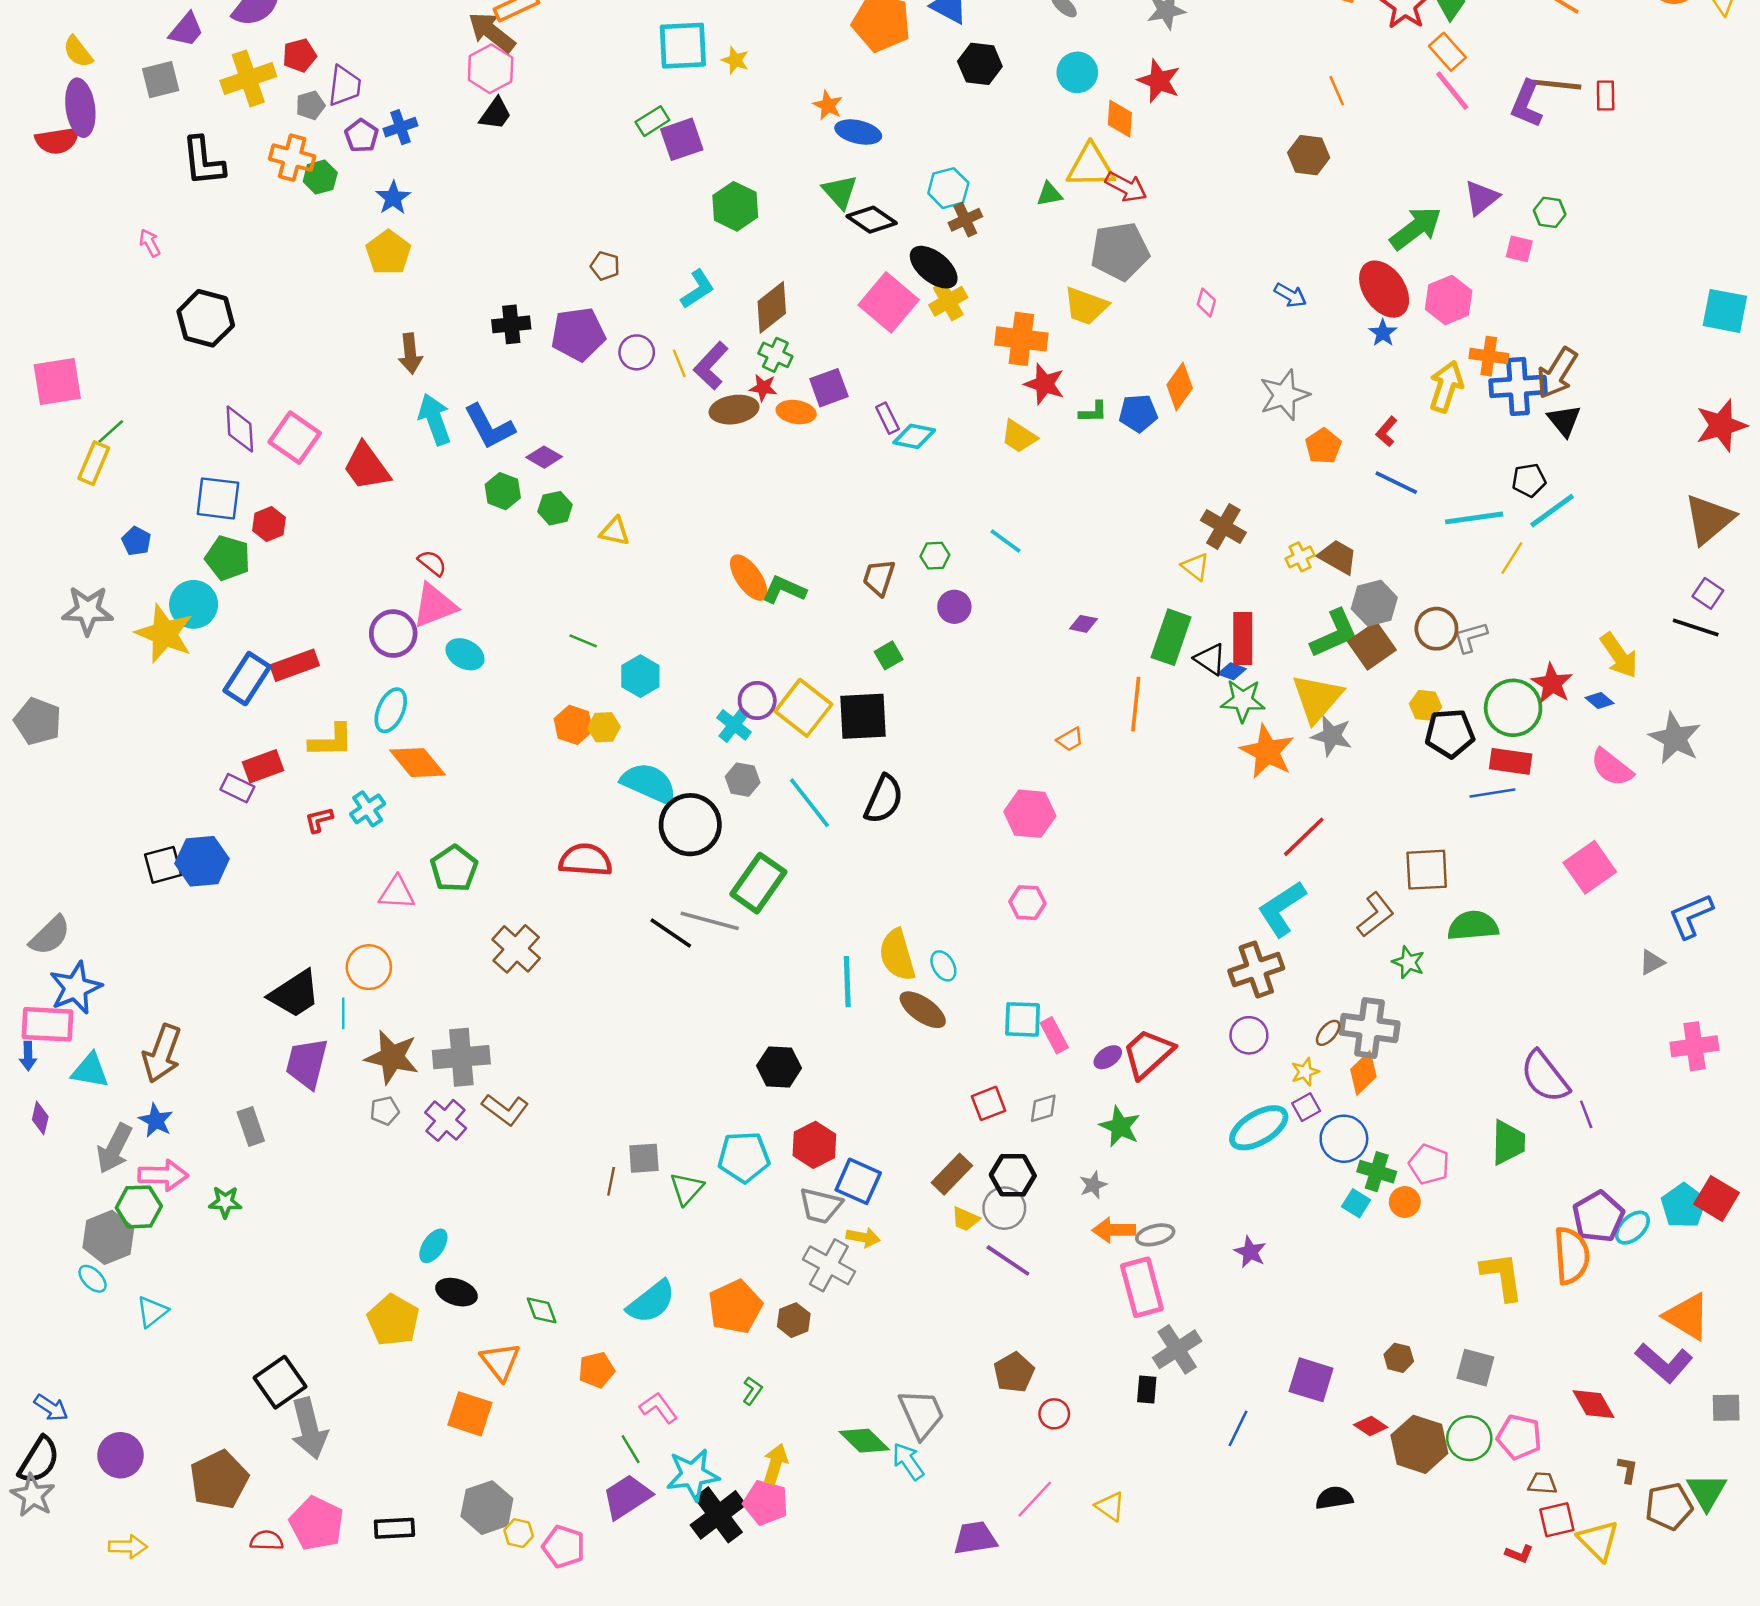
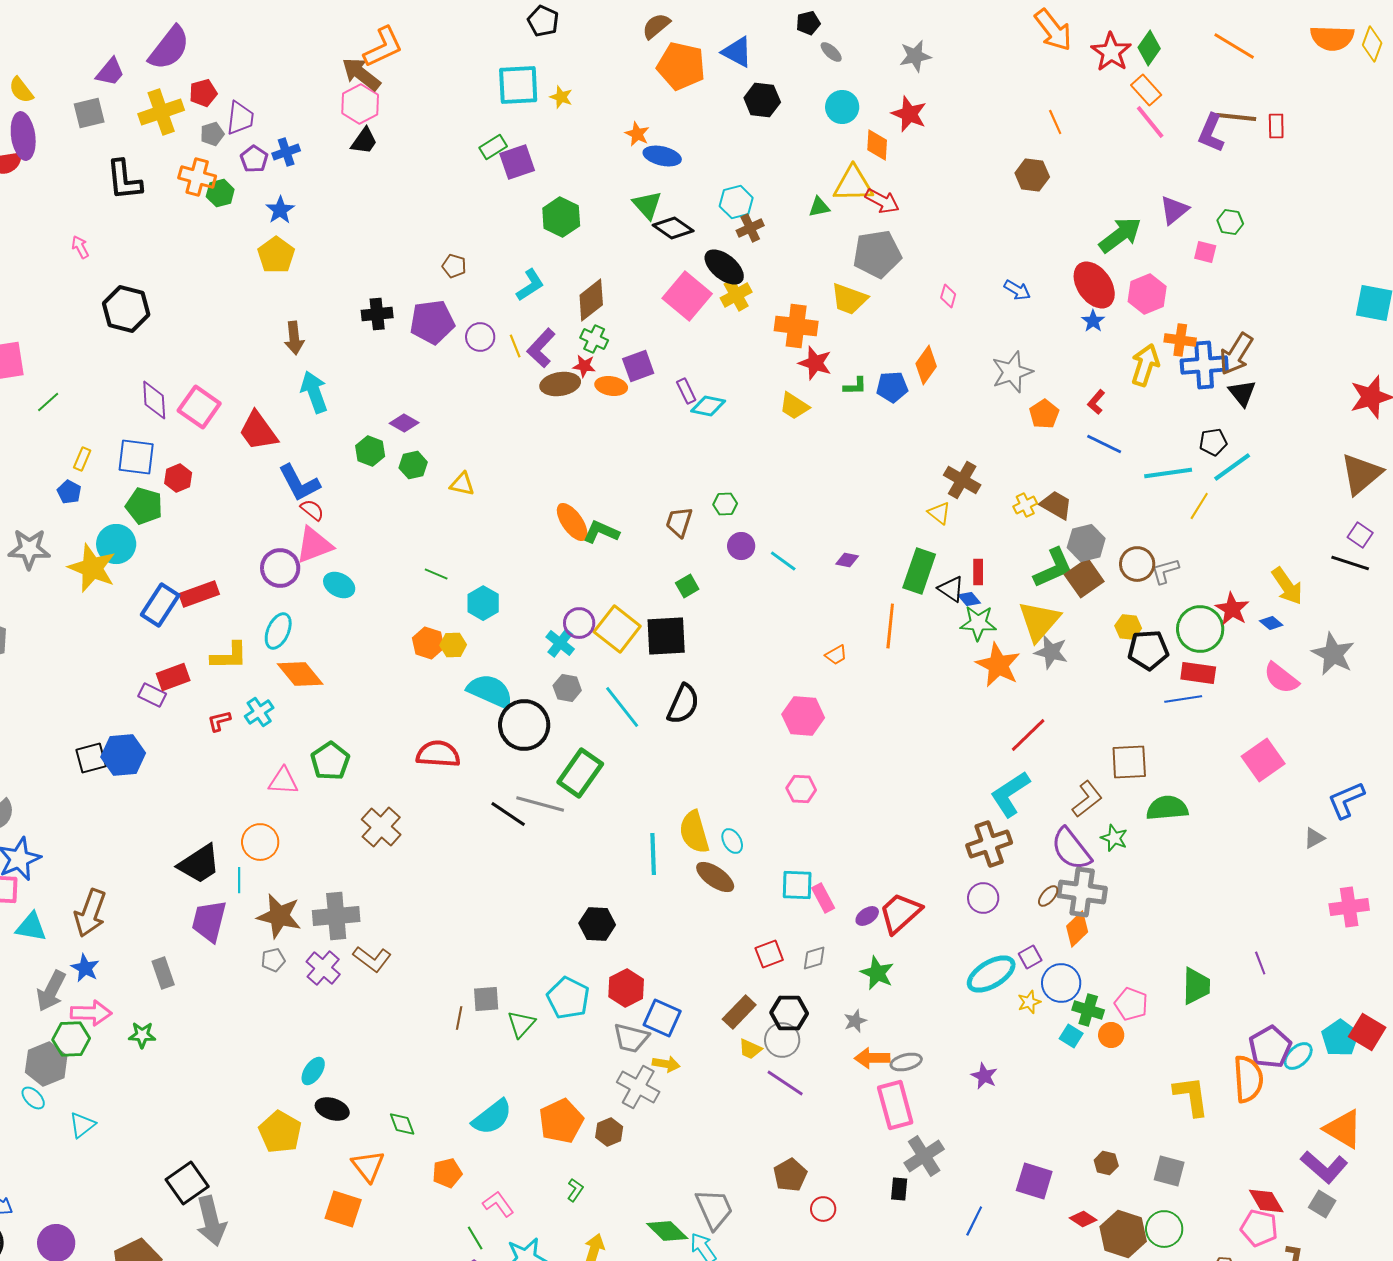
blue L-shape: (489, 427) -> (299, 483), moved
yellow rectangle: (94, 463) -> (82, 459), moved, size x0.7
cyan line: (1005, 541) -> (783, 561), moved
red rectangle: (1243, 638) -> (978, 572), size x0.6
blue diamond: (1232, 671) -> (969, 599), turned 30
yellow star: (1305, 1072) -> (1029, 1002), moved
purple semicircle: (1545, 1077) -> (1071, 849), moved
cyan pentagon: (744, 1157) -> (568, 998), turned 30
gray square: (1726, 1408) -> (1322, 1204), moved, turned 32
pink pentagon: (1519, 1437) -> (1259, 1228), moved

